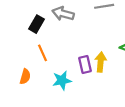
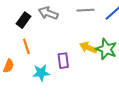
yellow arrow: (101, 62) -> (88, 48), moved, turned -78

